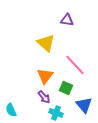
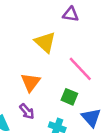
orange triangle: (45, 76) -> (31, 82), moved
purple arrow: (44, 97) -> (27, 111), moved

